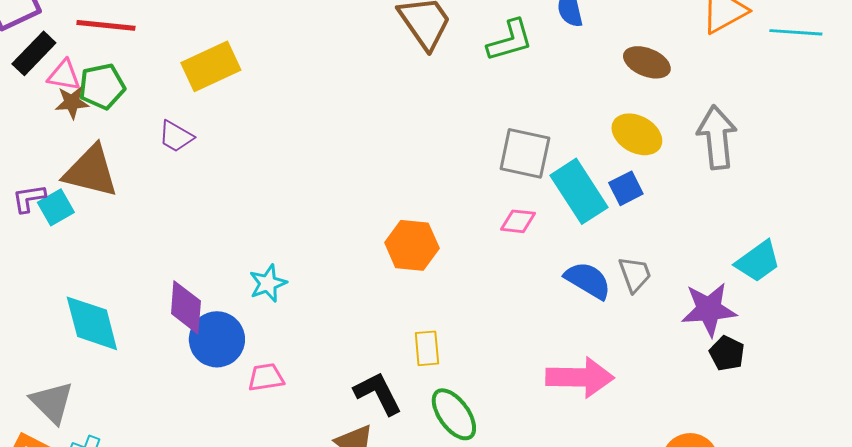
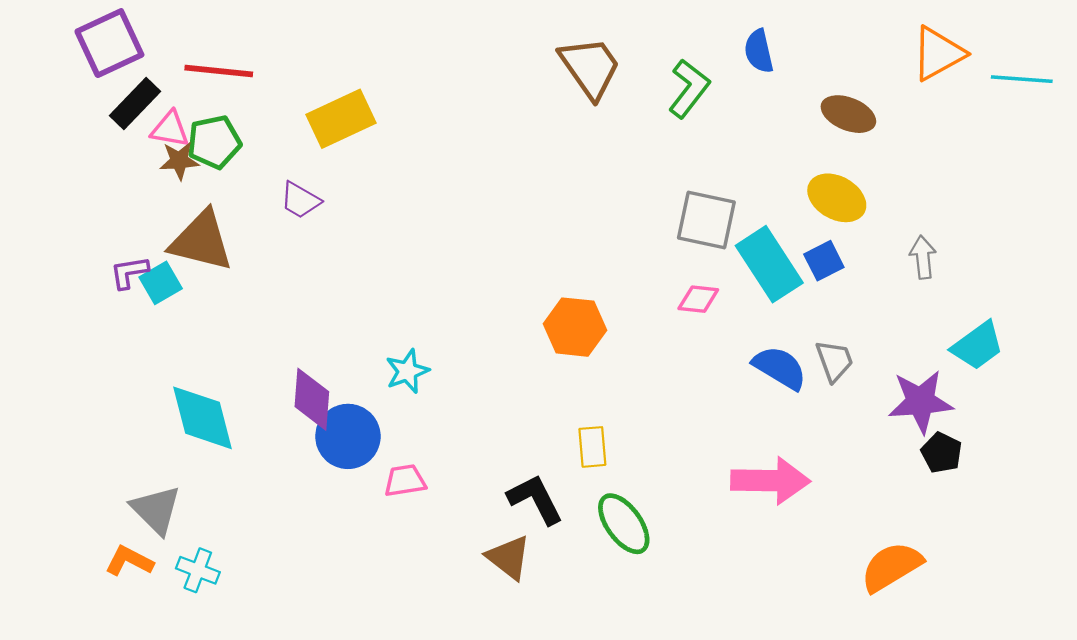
green L-shape: (510, 40) -> (689, 88), turned -36
gray arrow: (717, 137) -> (923, 257), moved, size x0.6

